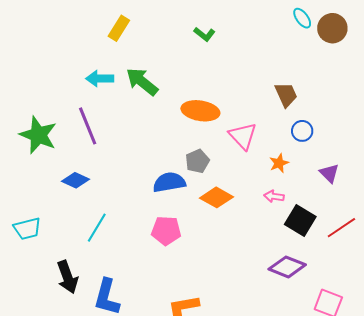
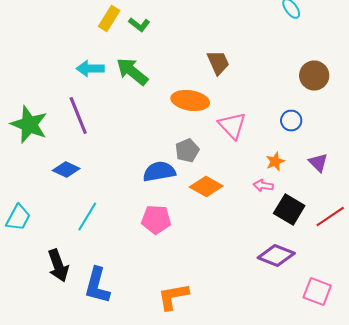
brown circle: (332, 28) -> (314, 76), moved
green L-shape: (204, 34) -> (139, 24), moved
brown trapezoid: (286, 95) -> (218, 62), moved
orange star: (279, 163) -> (275, 162), moved
cyan trapezoid: (27, 229) -> (18, 218), turned -48

